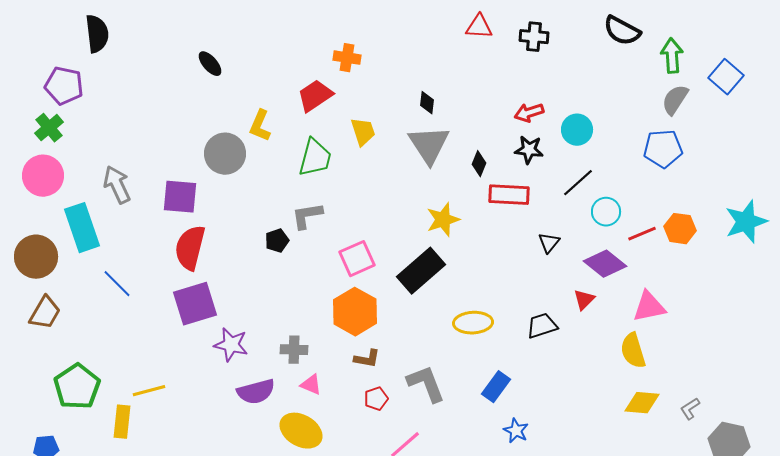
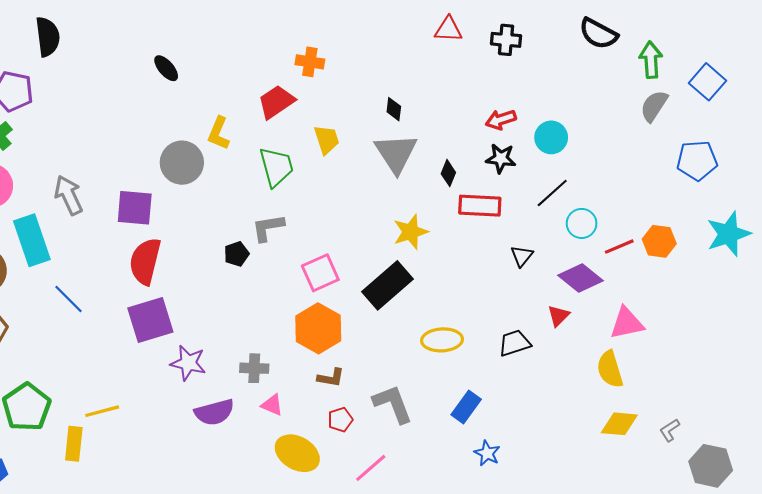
blue pentagon: (663, 149) -> (697, 161), moved
green trapezoid: (315, 158) -> (276, 167), turned -30
yellow ellipse: (301, 431) -> (297, 453), moved

